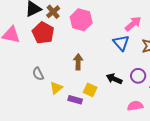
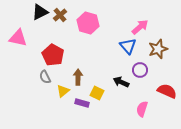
red pentagon: (43, 33) -> (53, 55), moved
brown arrow: (78, 62) -> (78, 77), moved
purple circle: (138, 76) -> (140, 70), moved
pink semicircle: (135, 106) -> (142, 109), turned -63

